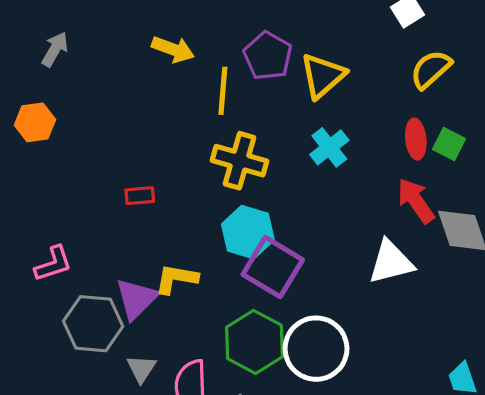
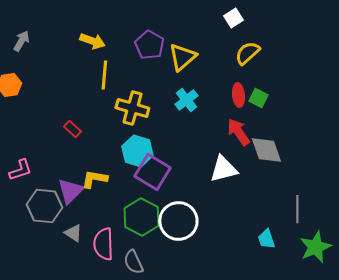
yellow line: (223, 91) -> (104, 75), moved
red rectangle: (140, 196) -> (72, 129), turned 48
gray triangle: (141, 369) -> (73, 233), turned -30

